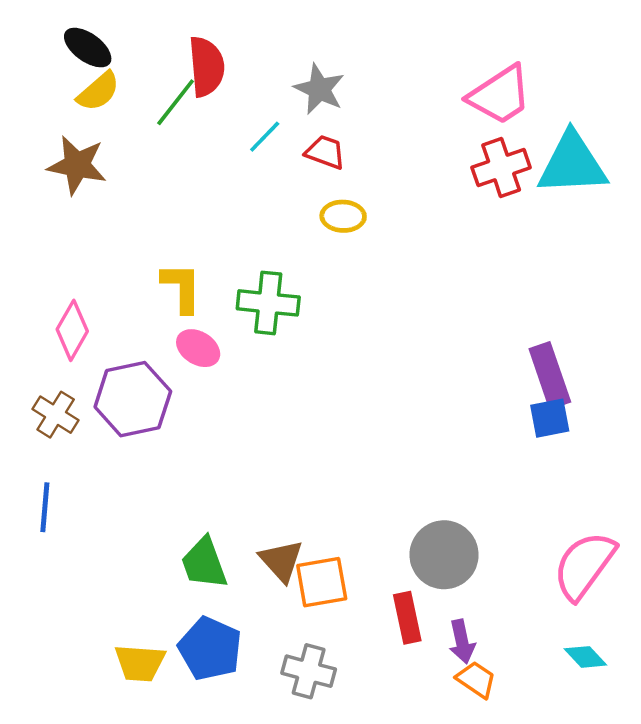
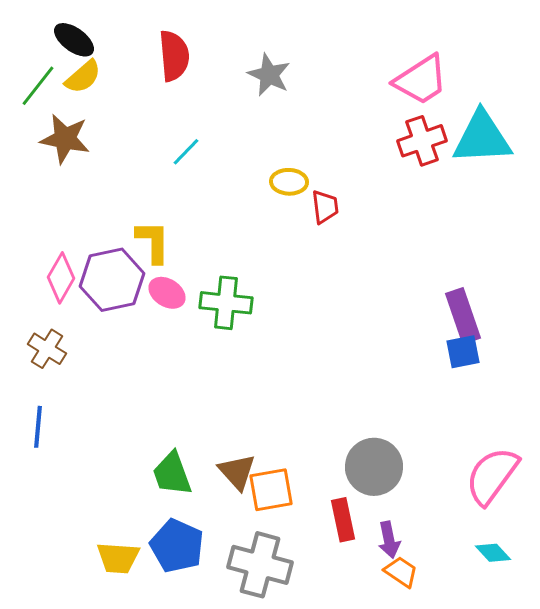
green line: (176, 102) -> (38, 86), moved
cyan line: (265, 137) -> (186, 152), moved
red trapezoid: (325, 152) -> (325, 207), moved, turned 63
green cross: (268, 303) -> (226, 303), moved
purple hexagon: (133, 399) -> (112, 280), moved
gray cross: (309, 671) -> (260, 565), size x1.4

